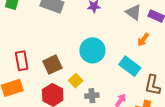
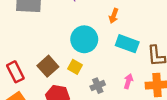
orange arrow: (143, 40) -> (114, 16), moved
yellow square: (76, 81) -> (75, 67), moved

